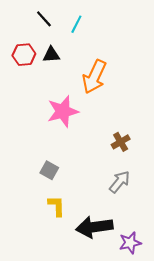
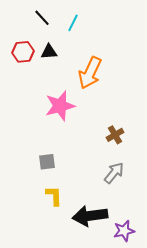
gray square: (49, 170) -> (47, 162), turned -36

